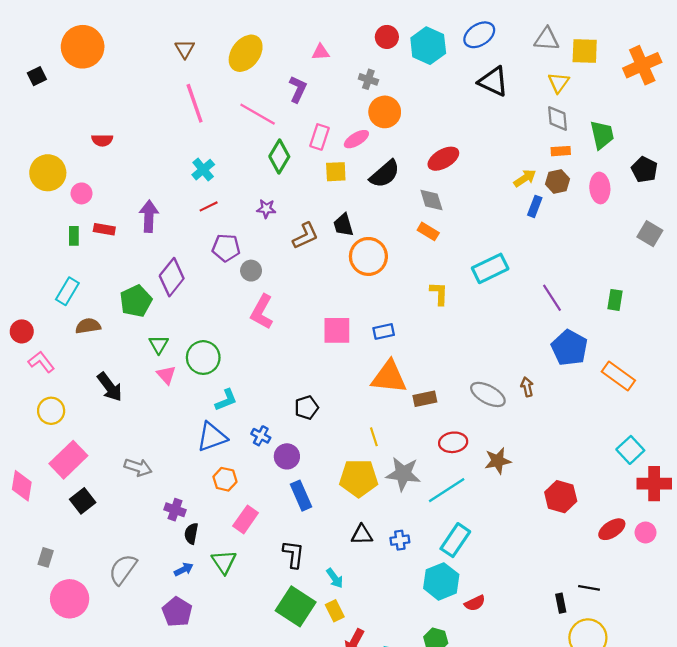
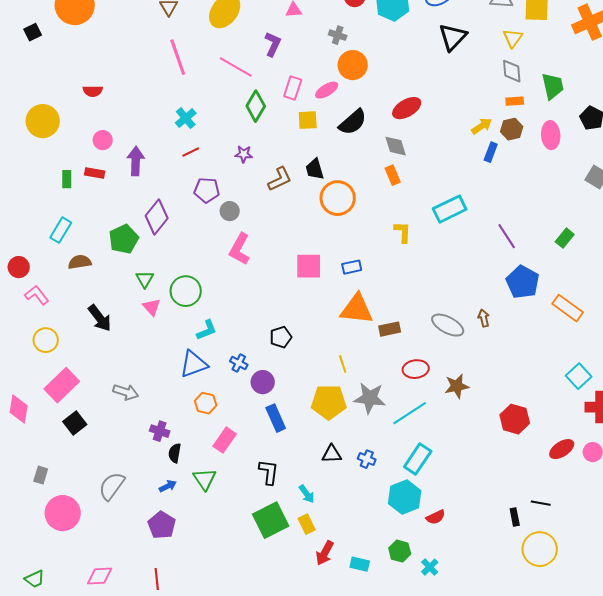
black triangle: (493, 82) -> (453, 37), turned 48
pink circle: (82, 193) -> (103, 140), moved
orange rectangle: (428, 231) -> (393, 175), turned 36
green rectangle: (615, 300) -> (565, 238), turned 30
blue cross: (400, 540) -> (367, 459), turned 30
green square: (296, 606) -> (271, 520), turned 30

